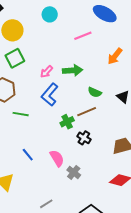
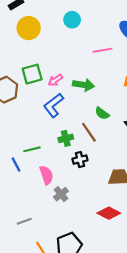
green square: (15, 58) -> (32, 74), moved
brown line: (87, 112) -> (89, 132), turned 66
green line: (21, 114) -> (32, 149), moved, turned -35
black cross: (84, 138) -> (80, 160), turned 32

